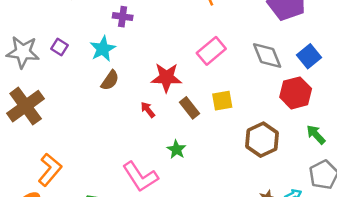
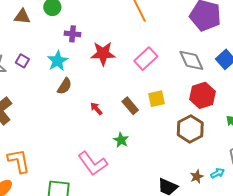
red star: (166, 78) -> (103, 54), moved
red hexagon: (296, 93) -> (202, 95), moved
orange L-shape: (50, 170) -> (19, 161), turned -48

